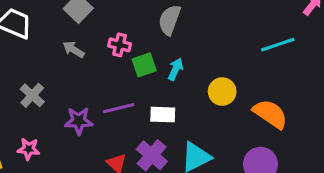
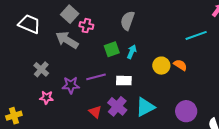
pink cross: (120, 45) -> (86, 26), moved
gray arrow: (74, 49) -> (67, 40), size x1.6
orange semicircle: (270, 114) -> (180, 65), moved, size x0.6
pink star: (29, 149) -> (46, 98), moved

